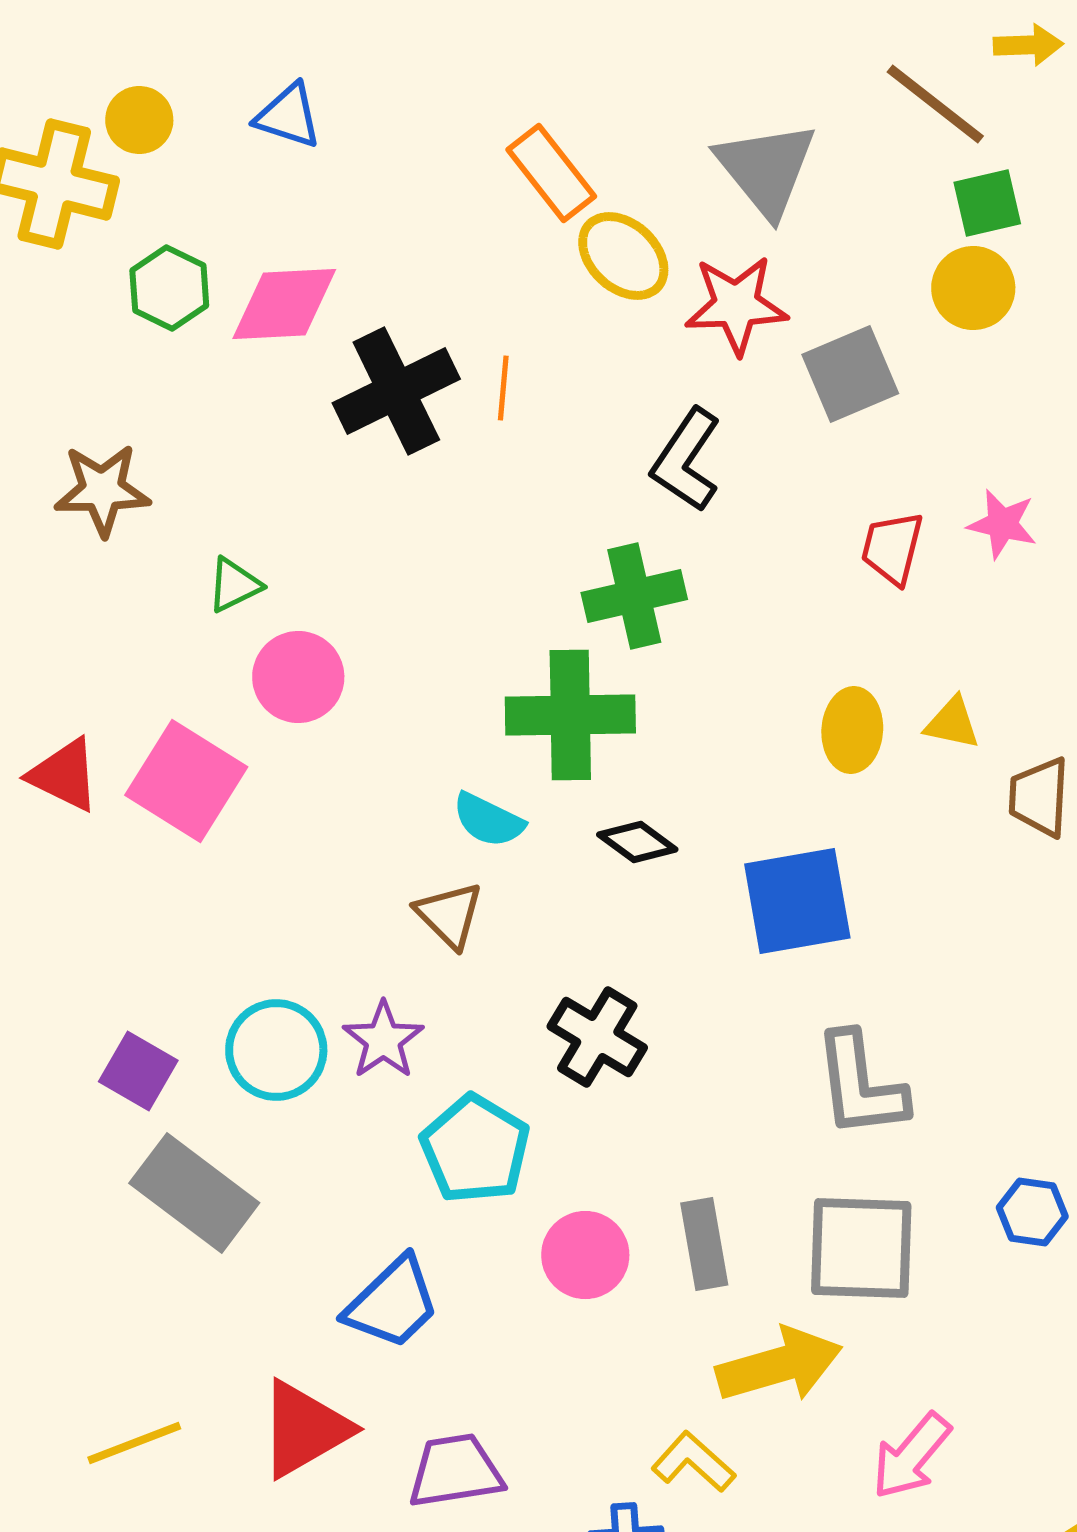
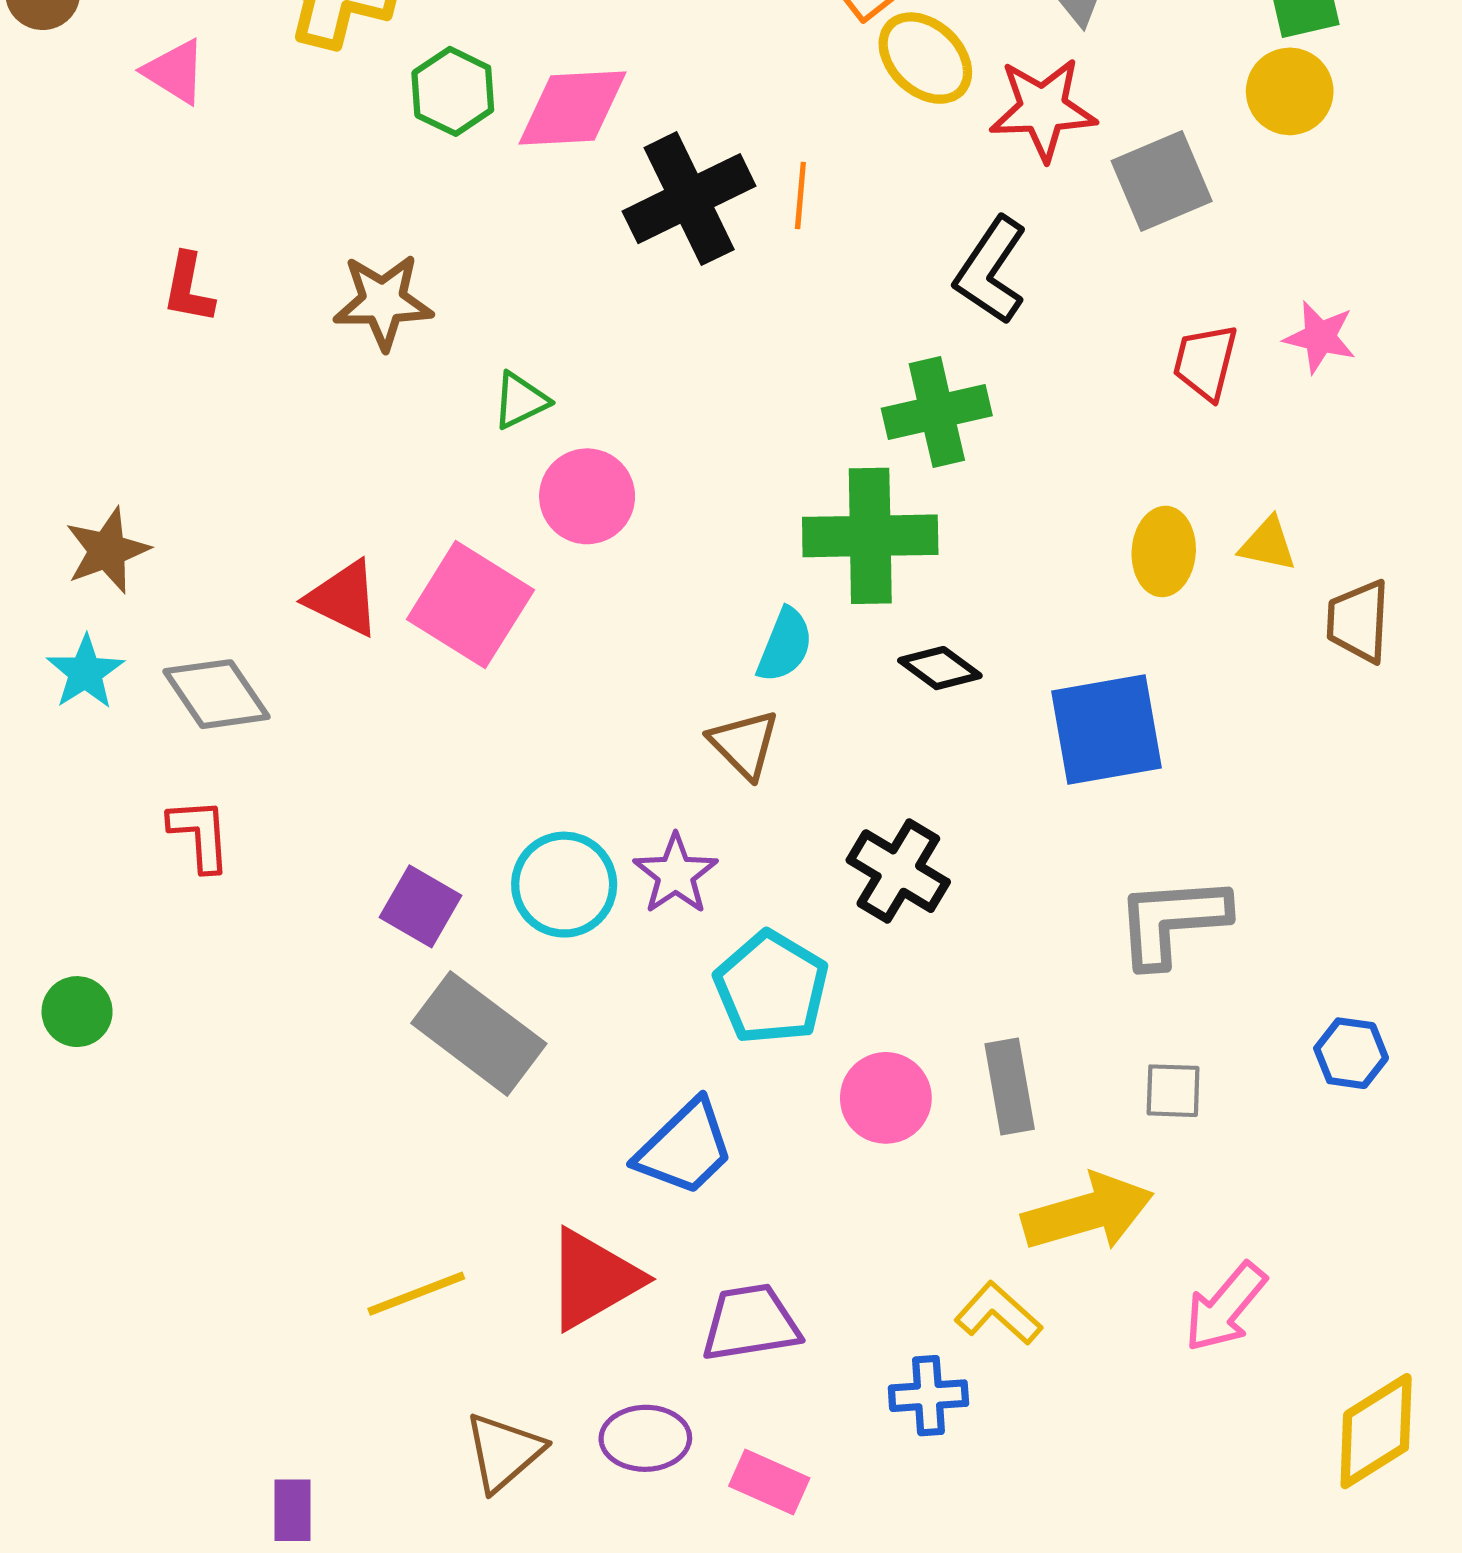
cyan semicircle: (488, 820) -> (785, 645), turned -94
gray L-shape: (860, 1085) -> (1172, 921), turned 93
gray square: (861, 1248) -> (1173, 1091), size x0.5

